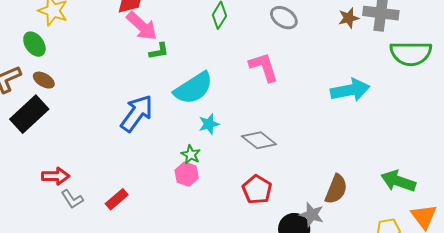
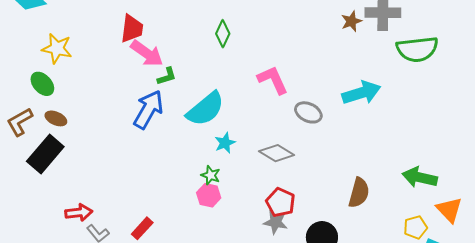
gray ellipse: (284, 18) -> (308, 112), moved
blue arrow: (137, 113) -> (148, 109), moved
gray star: (312, 215) -> (276, 222), moved

